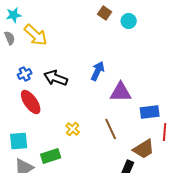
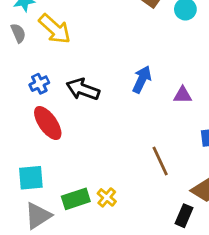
purple triangle: (121, 92) -> (183, 95), moved, size x0.6
yellow cross: (73, 129) -> (107, 197), moved

